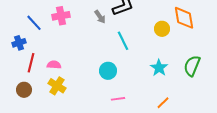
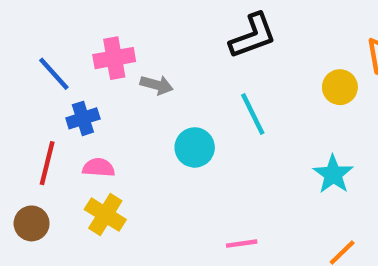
gray arrow: (100, 17) -> (157, 85), moved, turned -40
blue cross: (19, 43) -> (83, 118), moved
cyan circle: (108, 71) -> (195, 147), moved

